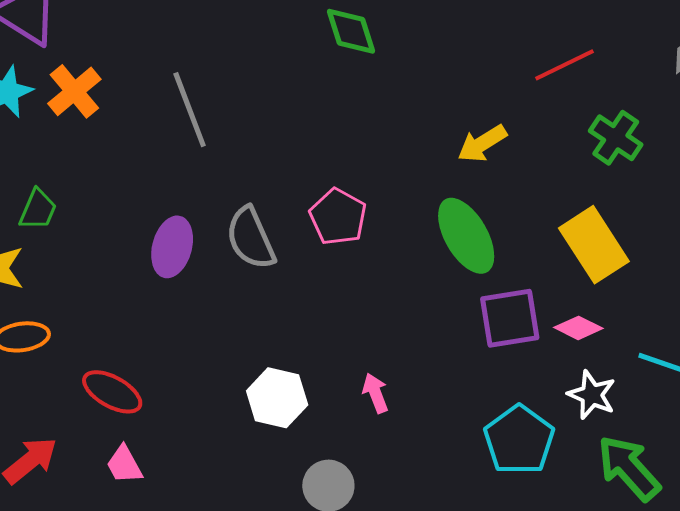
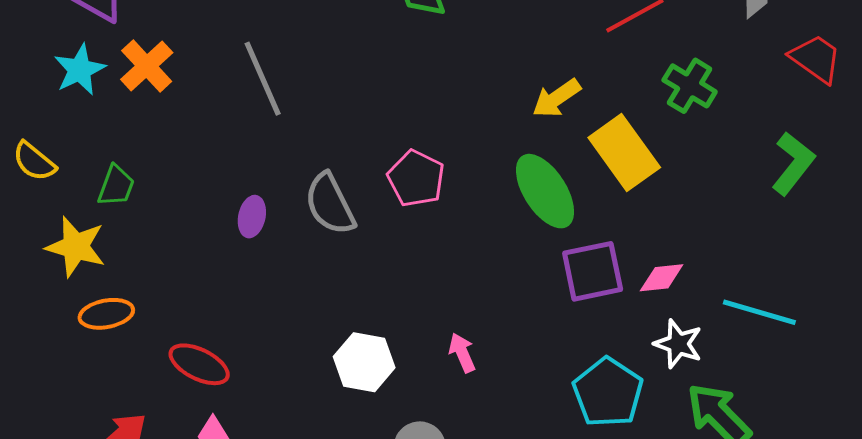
yellow rectangle: (594, 245) -> (624, 153), moved
purple ellipse: (172, 247) -> (252, 217), size x0.7
pink diamond: (578, 328) -> (662, 278), turned -30

